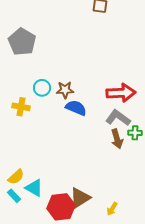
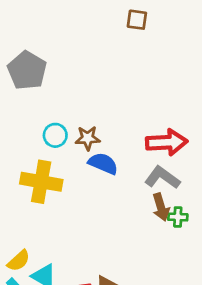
yellow cross: (21, 107) -> (41, 182), moved, size x1.6
green cross: (135, 133) -> (178, 217), moved

